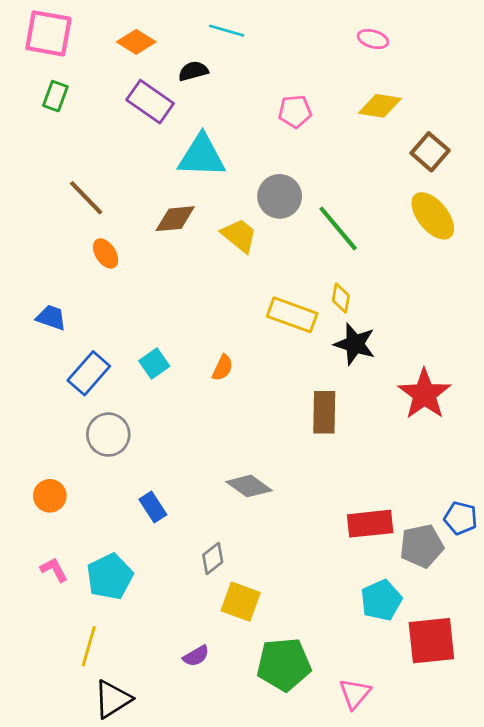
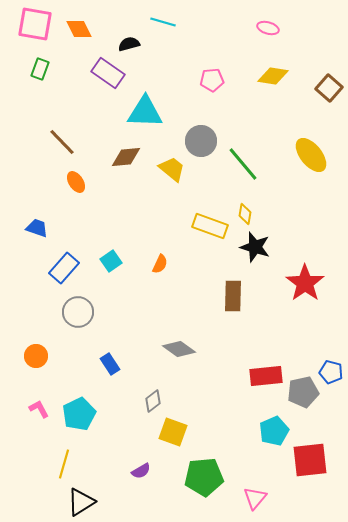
orange diamond: (136, 42) -> (79, 29), moved, turned 32
black semicircle: (193, 71) -> (129, 44), moved
brown square: (430, 152) -> (329, 88), moved

